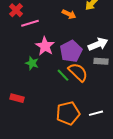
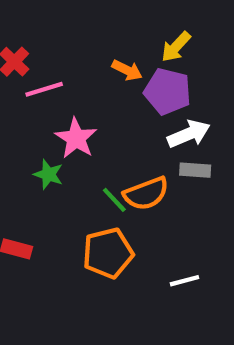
purple pentagon: (71, 51) -> (167, 91), moved, turned -30
orange semicircle: (78, 72) -> (146, 194), turned 115
orange pentagon: (68, 113) -> (108, 253), moved

